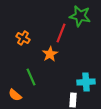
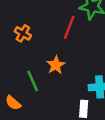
orange star: (50, 54) -> (56, 65), moved

